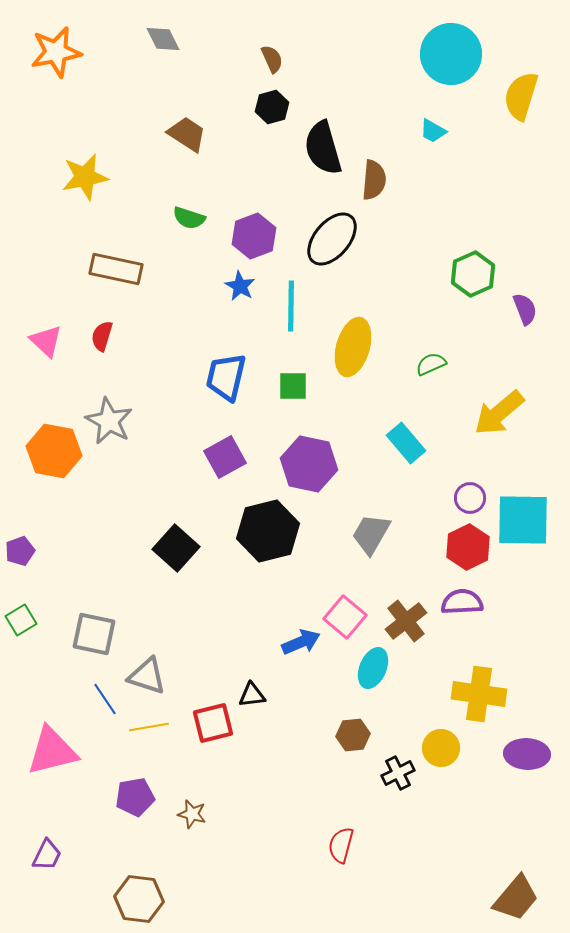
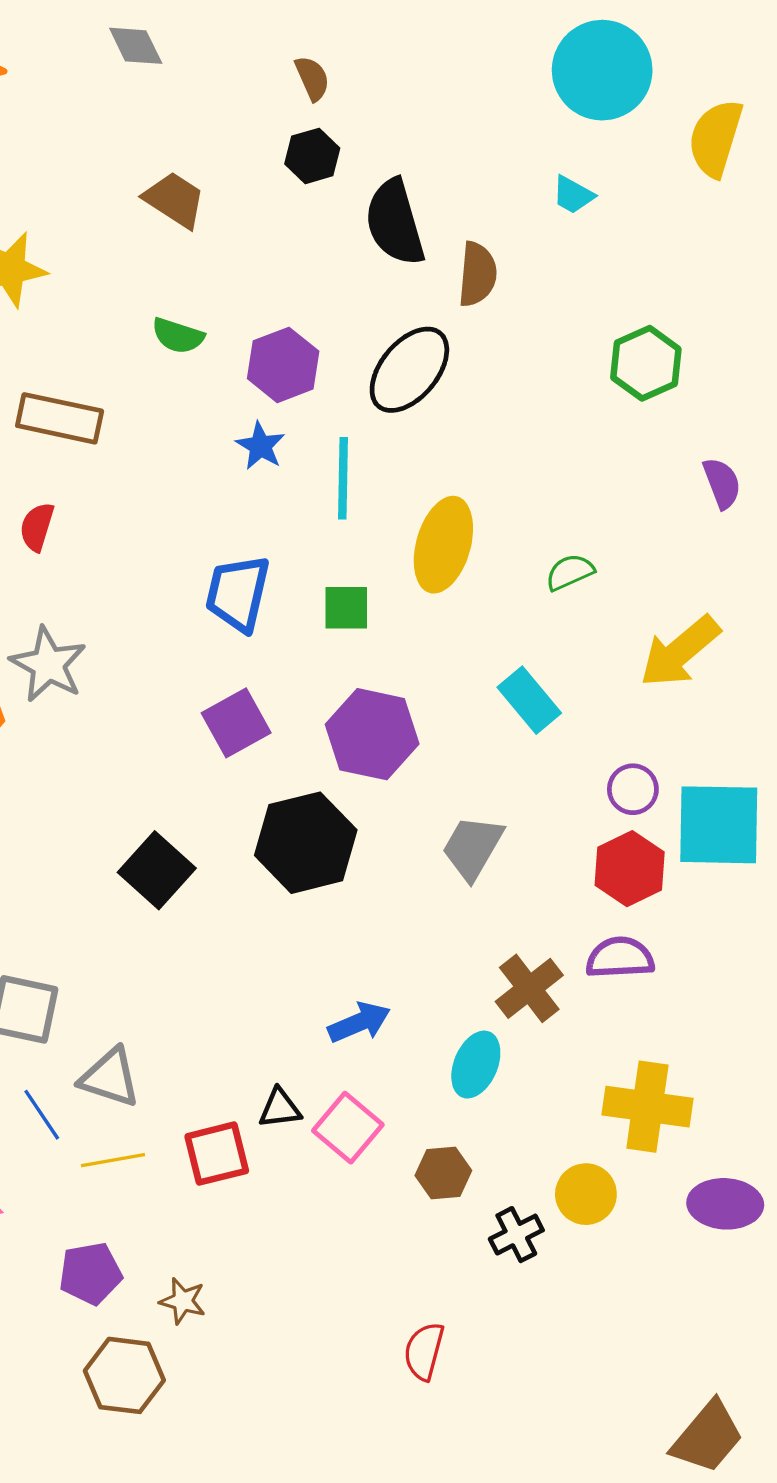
green hexagon: (473, 274) -> (646, 363), moved
pink square: (345, 617) -> (348, 1128), moved
brown hexagon: (139, 899) -> (124, 1375), moved

